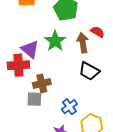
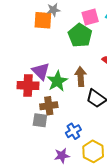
green star: (55, 41) -> (57, 81), moved
brown arrow: (83, 43) -> (81, 77), moved

